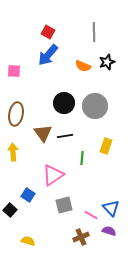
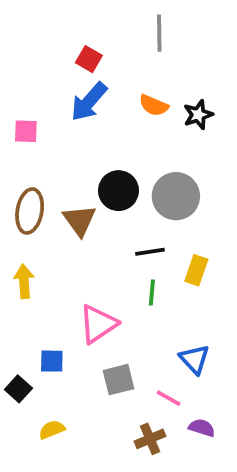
gray line: (94, 32) -> (159, 33), moved
orange semicircle: (83, 66) -> (154, 105), moved
brown triangle: (43, 133) -> (80, 220), moved
black line: (65, 136) -> (150, 252), moved
blue square: (28, 195) -> (52, 361), turned -32
blue triangle: (111, 208) -> (194, 359), moved
yellow semicircle: (28, 241) -> (52, 430), moved, turned -40

